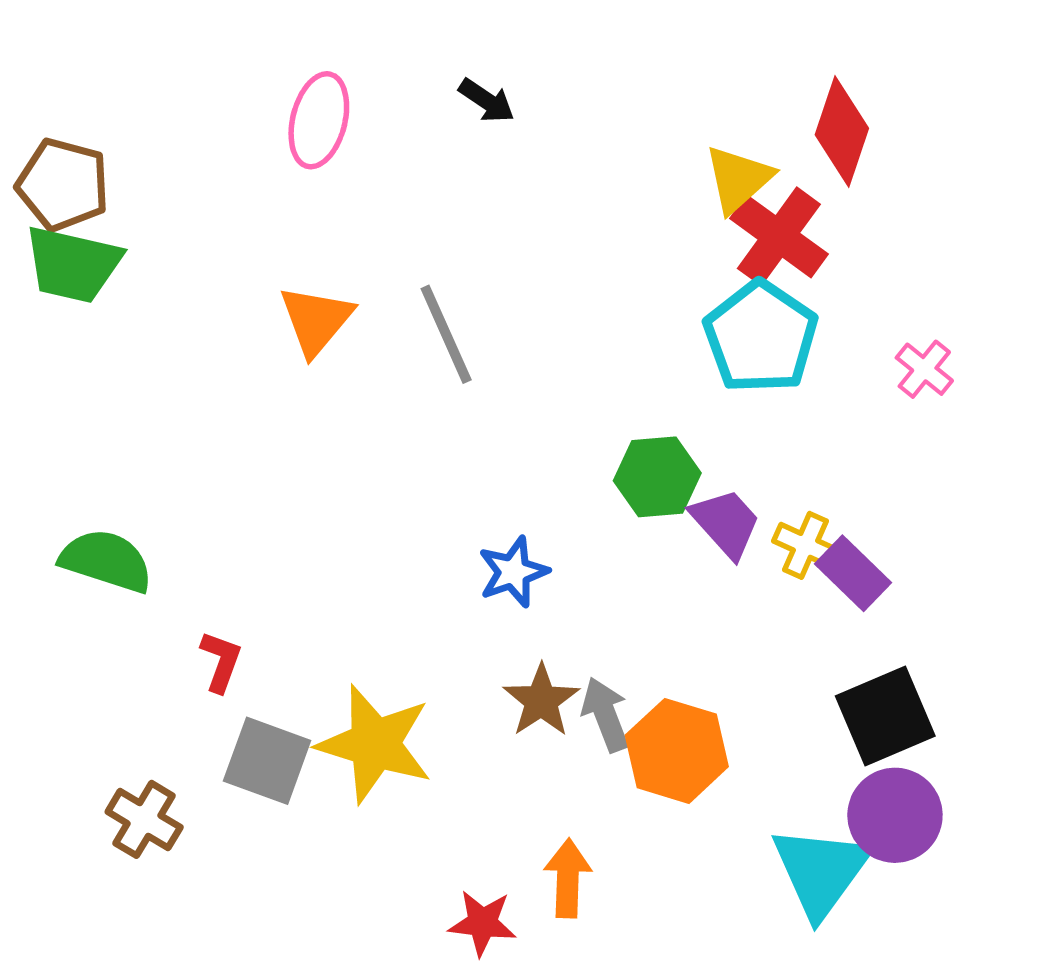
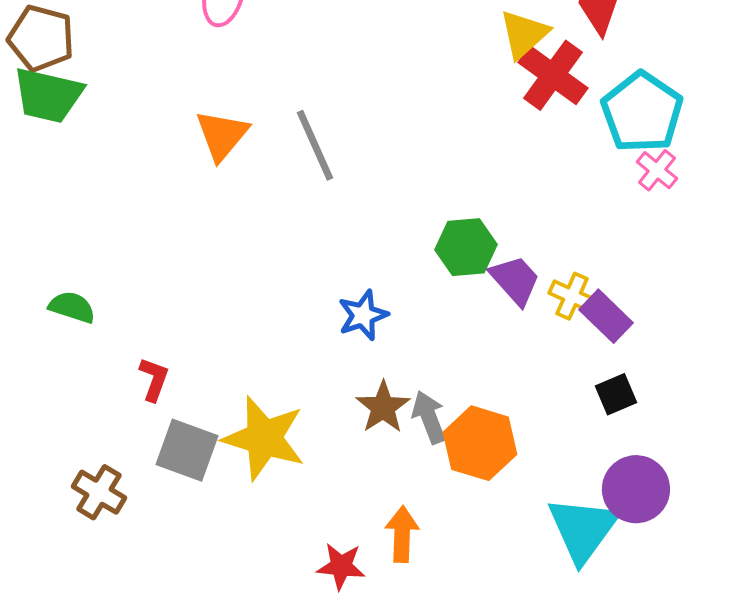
cyan pentagon: (761, 337) -> (642, 112), moved
green semicircle: (106, 561) -> (72, 307), size x0.7
black square: (885, 716) -> (616, 394), moved, size x0.6

